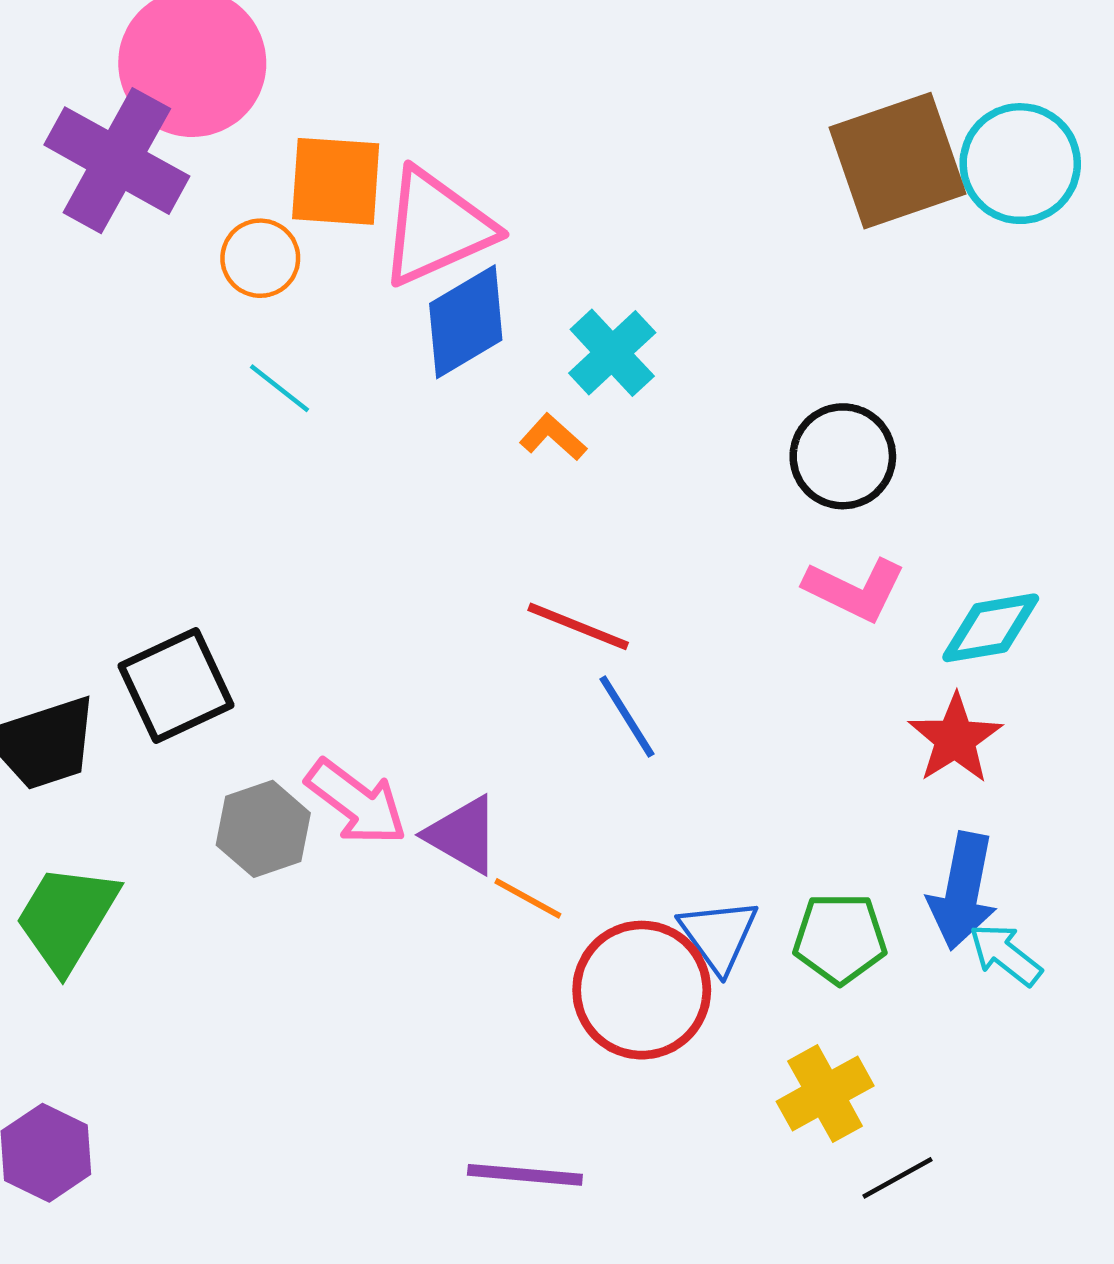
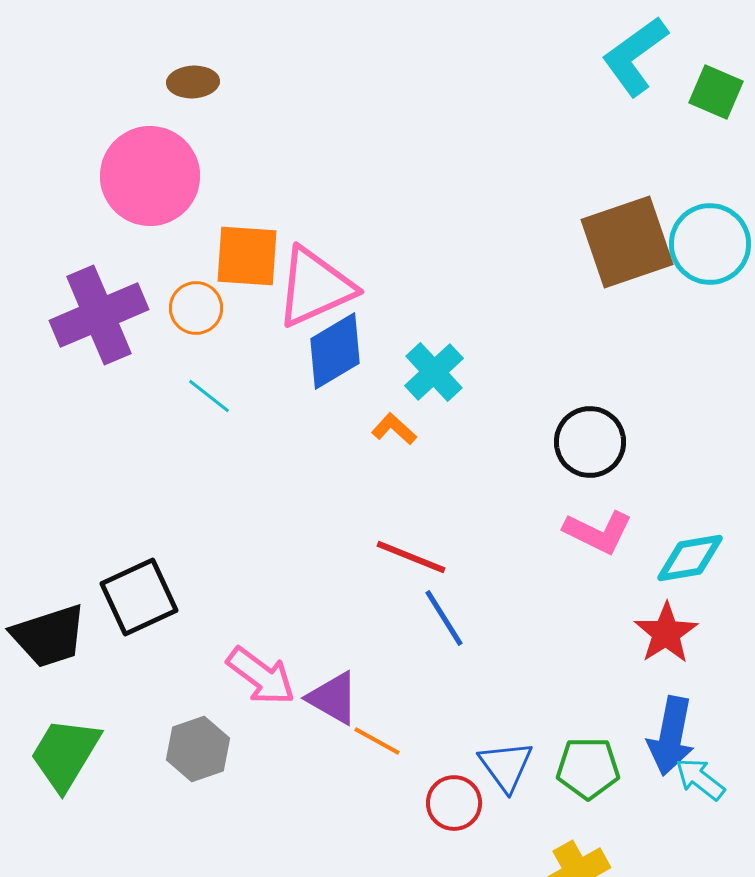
purple cross: (117, 161) -> (99, 315), moved, turned 38
gray hexagon: (263, 829) -> (198, 749), moved
red circle: (642, 990) -> (454, 803), size x0.6

